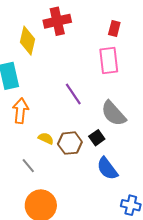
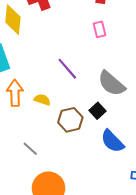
pink rectangle: (109, 60) -> (100, 29), size x0.6
yellow semicircle: (46, 138) -> (42, 100), moved

